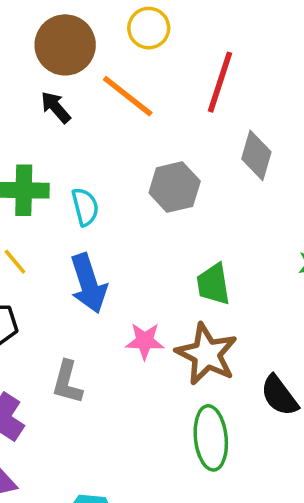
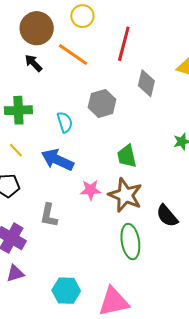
cyan semicircle: (85, 207) -> (65, 122), moved
blue arrow: (88, 283) -> (57, 160), turned 136

